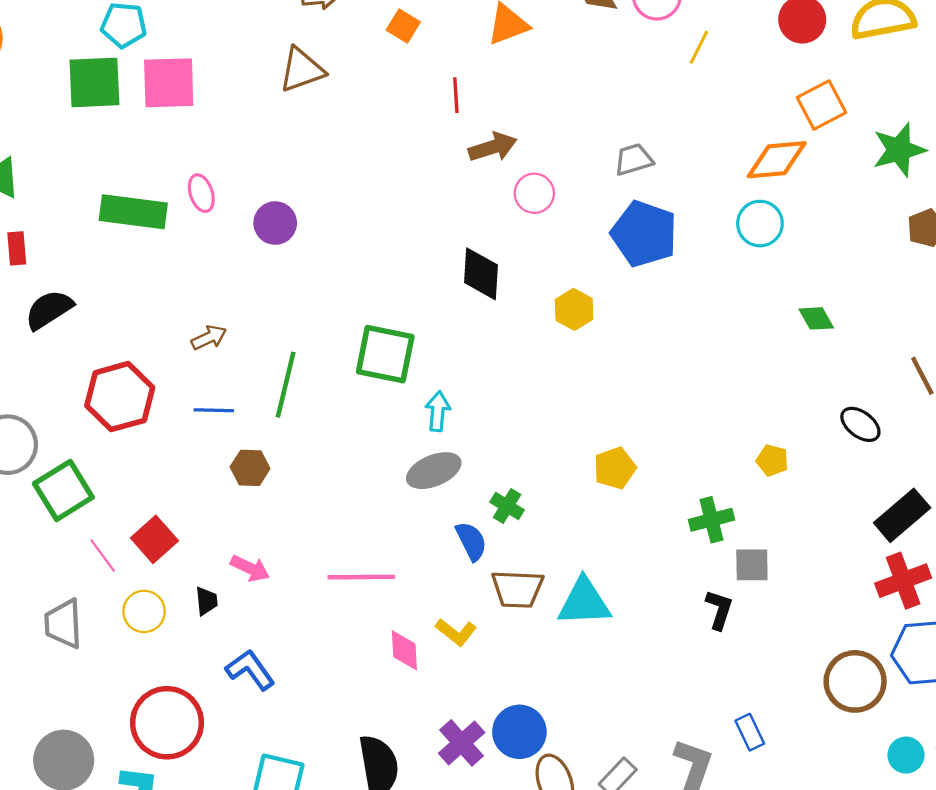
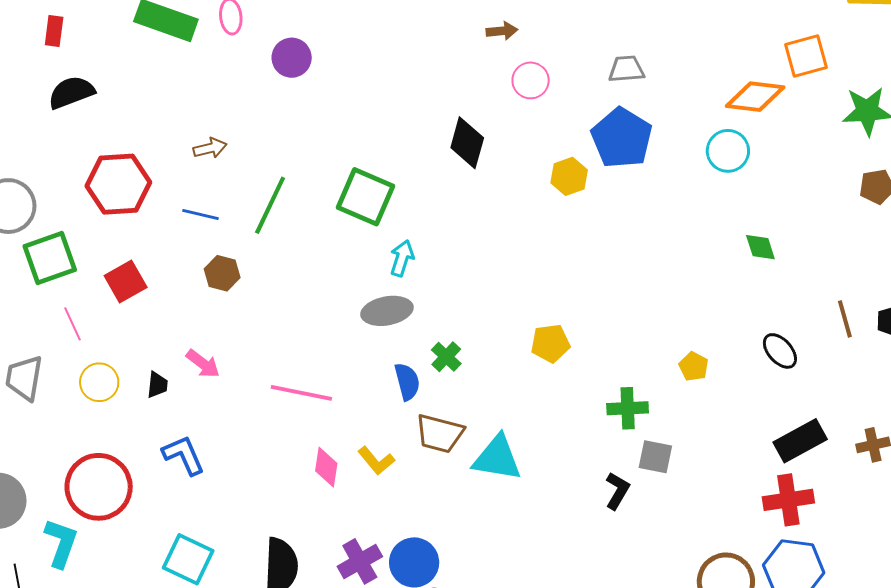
brown arrow: (493, 147) -> (502, 31), size x0.7
yellow hexagon: (574, 309) -> (569, 176), moved
red square: (154, 539) -> (126, 282), moved

